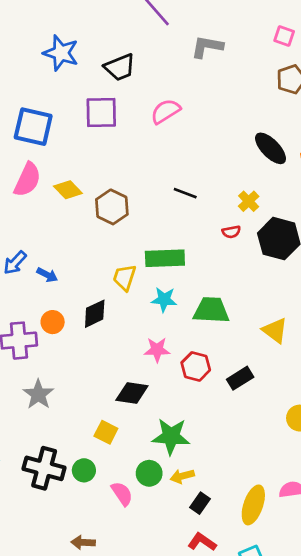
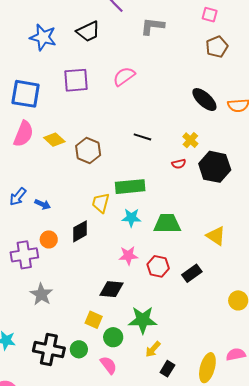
black trapezoid: (120, 67) -> (88, 31), moved
green circle: (149, 473) -> (113, 337), moved
yellow arrow: (182, 476) -> (153, 349), turned -30

